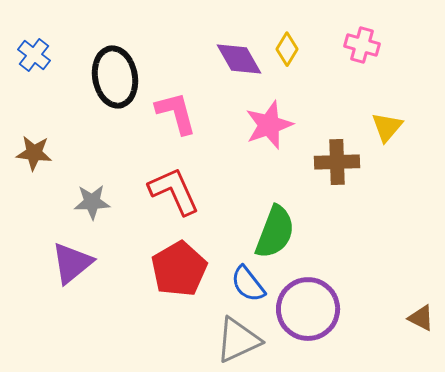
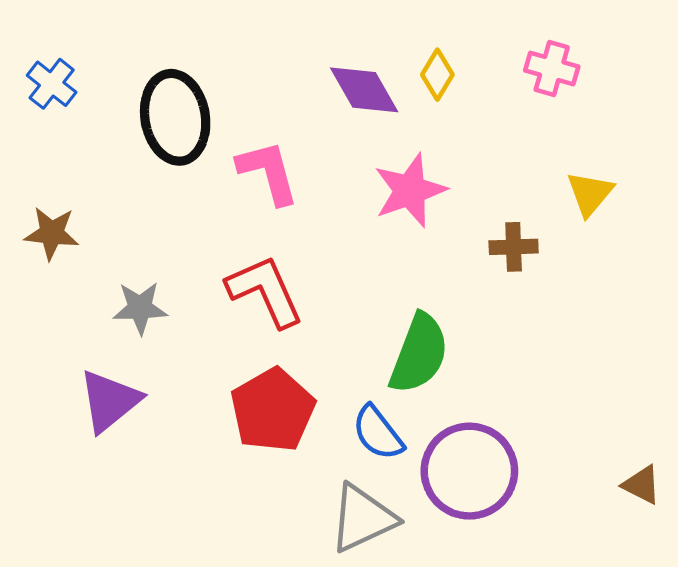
brown cross: (337, 162) -> (514, 247), size x0.7

